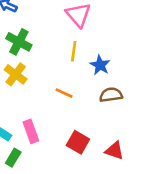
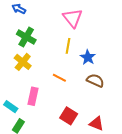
brown semicircle: (111, 95) -> (95, 80), turned 30
pink rectangle: (31, 131) -> (33, 96), moved, turned 30

